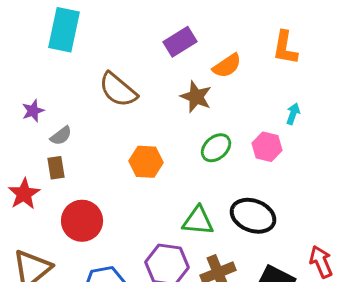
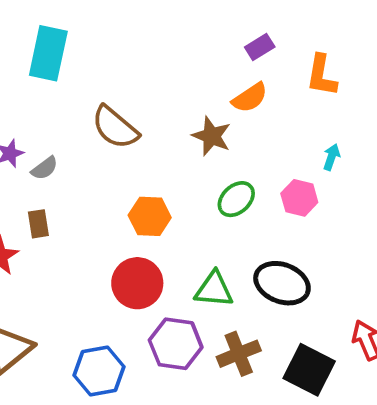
purple rectangle: (180, 42) -> (260, 47), moved, size x0.7
gray semicircle: (61, 136) -> (45, 168), moved
red circle: (82, 221) -> (137, 283), moved

